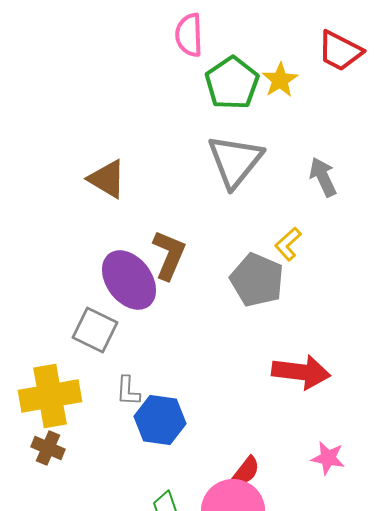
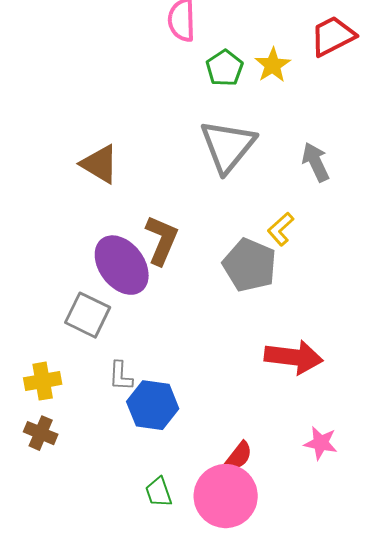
red trapezoid: (340, 51) -> (333, 36), turned 126
green pentagon: (232, 83) -> (225, 68), size x0.7
yellow cross: (50, 396) -> (43, 381), size x0.6

